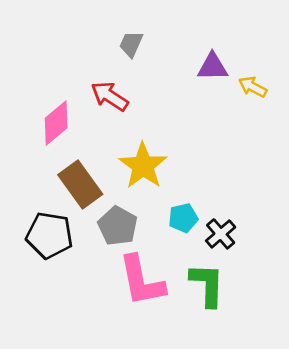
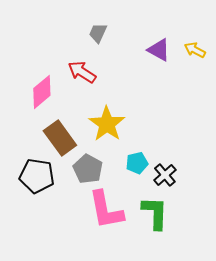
purple triangle: (213, 67) -> (159, 50), turned 30
yellow arrow: (253, 87) -> (195, 50), moved

